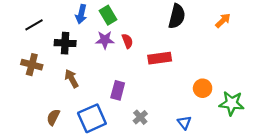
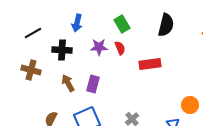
green rectangle: (108, 15) -> (122, 24), moved
orange circle: (203, 88) -> (190, 105), moved
purple rectangle: (118, 90) -> (93, 84), moved

